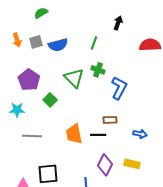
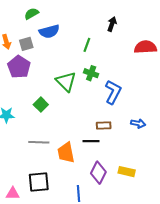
blue semicircle: (58, 45) -> (49, 31), moved
purple pentagon: (29, 80) -> (19, 67), moved
orange trapezoid: (74, 134) -> (66, 153), moved
blue arrow: (140, 134) -> (138, 123), moved
gray line: (32, 136) -> (39, 142), moved

